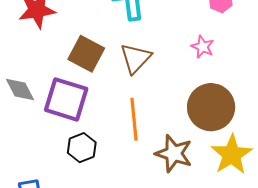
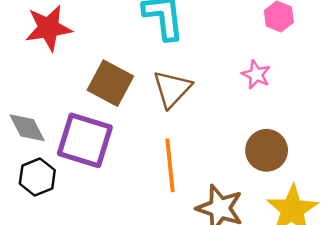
brown circle: (211, 107) -> (267, 150), size x0.7
black hexagon: (82, 148) -> (37, 177), moved

